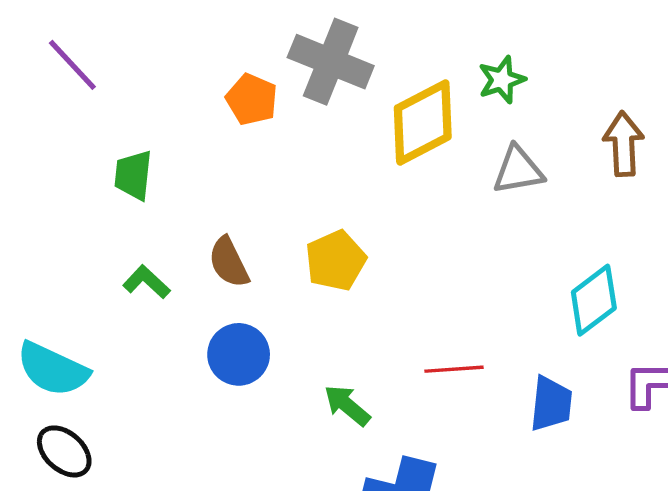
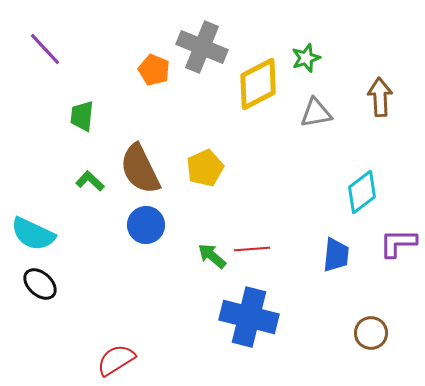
brown semicircle: (229, 262) -> (140, 169), size x1.6
red line: (454, 369) -> (252, 249), moved

